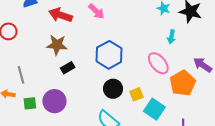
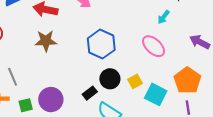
cyan arrow: (171, 37) -> (164, 17), turned 32
black rectangle: (68, 68) -> (90, 93), moved
orange pentagon: (183, 83) -> (187, 80), moved

